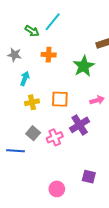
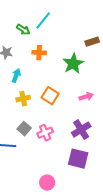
orange square: (60, 99) -> (50, 96), turned 30
purple cross: (80, 125) -> (81, 130), moved
purple square: (89, 177) -> (78, 159), moved, size x1.5

